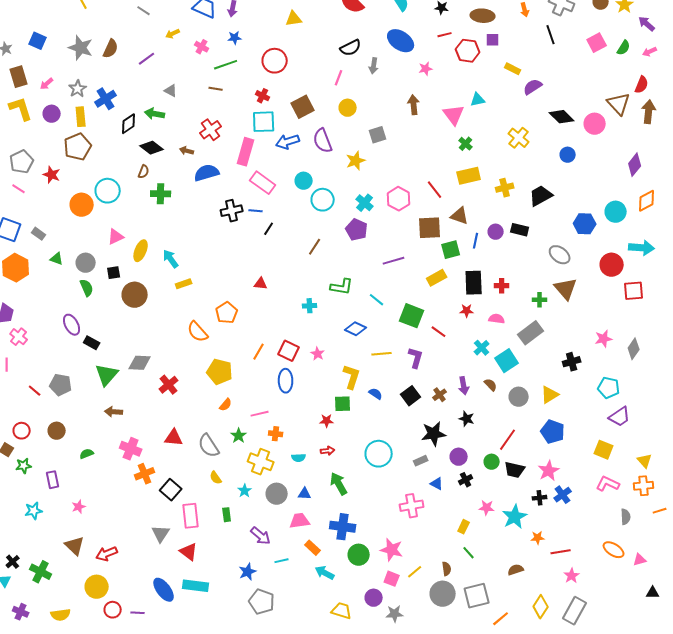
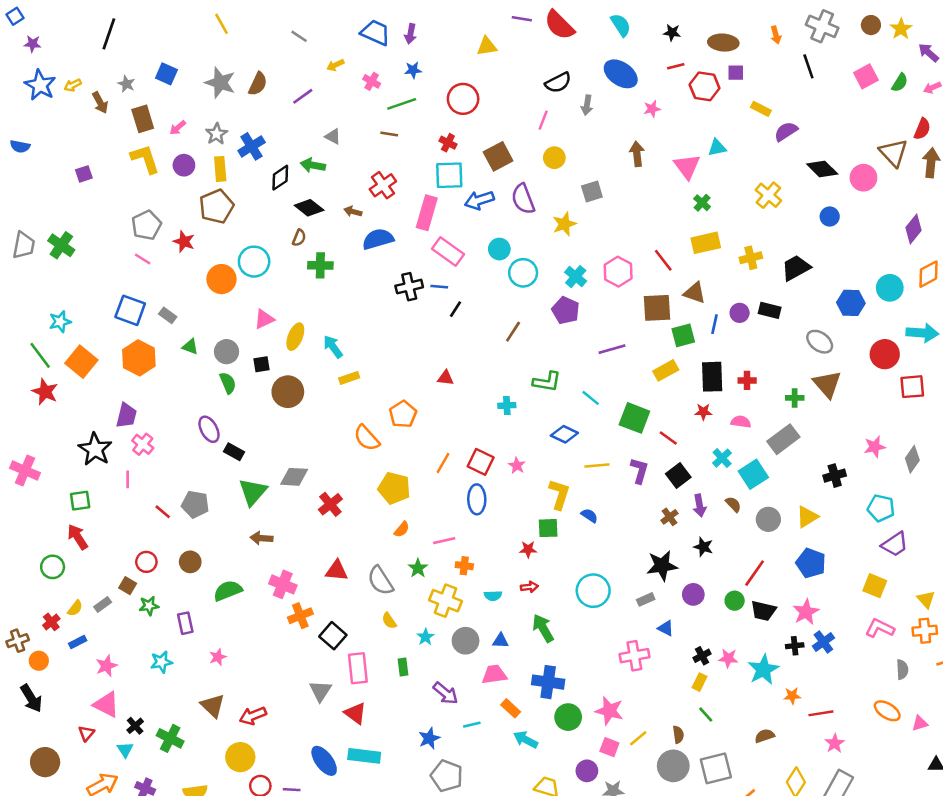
black square: (411, 396) -> (678, 476), moved
green semicircle: (87, 454) -> (228, 591), size x1.6
black cross: (466, 480) -> (702, 656), moved

